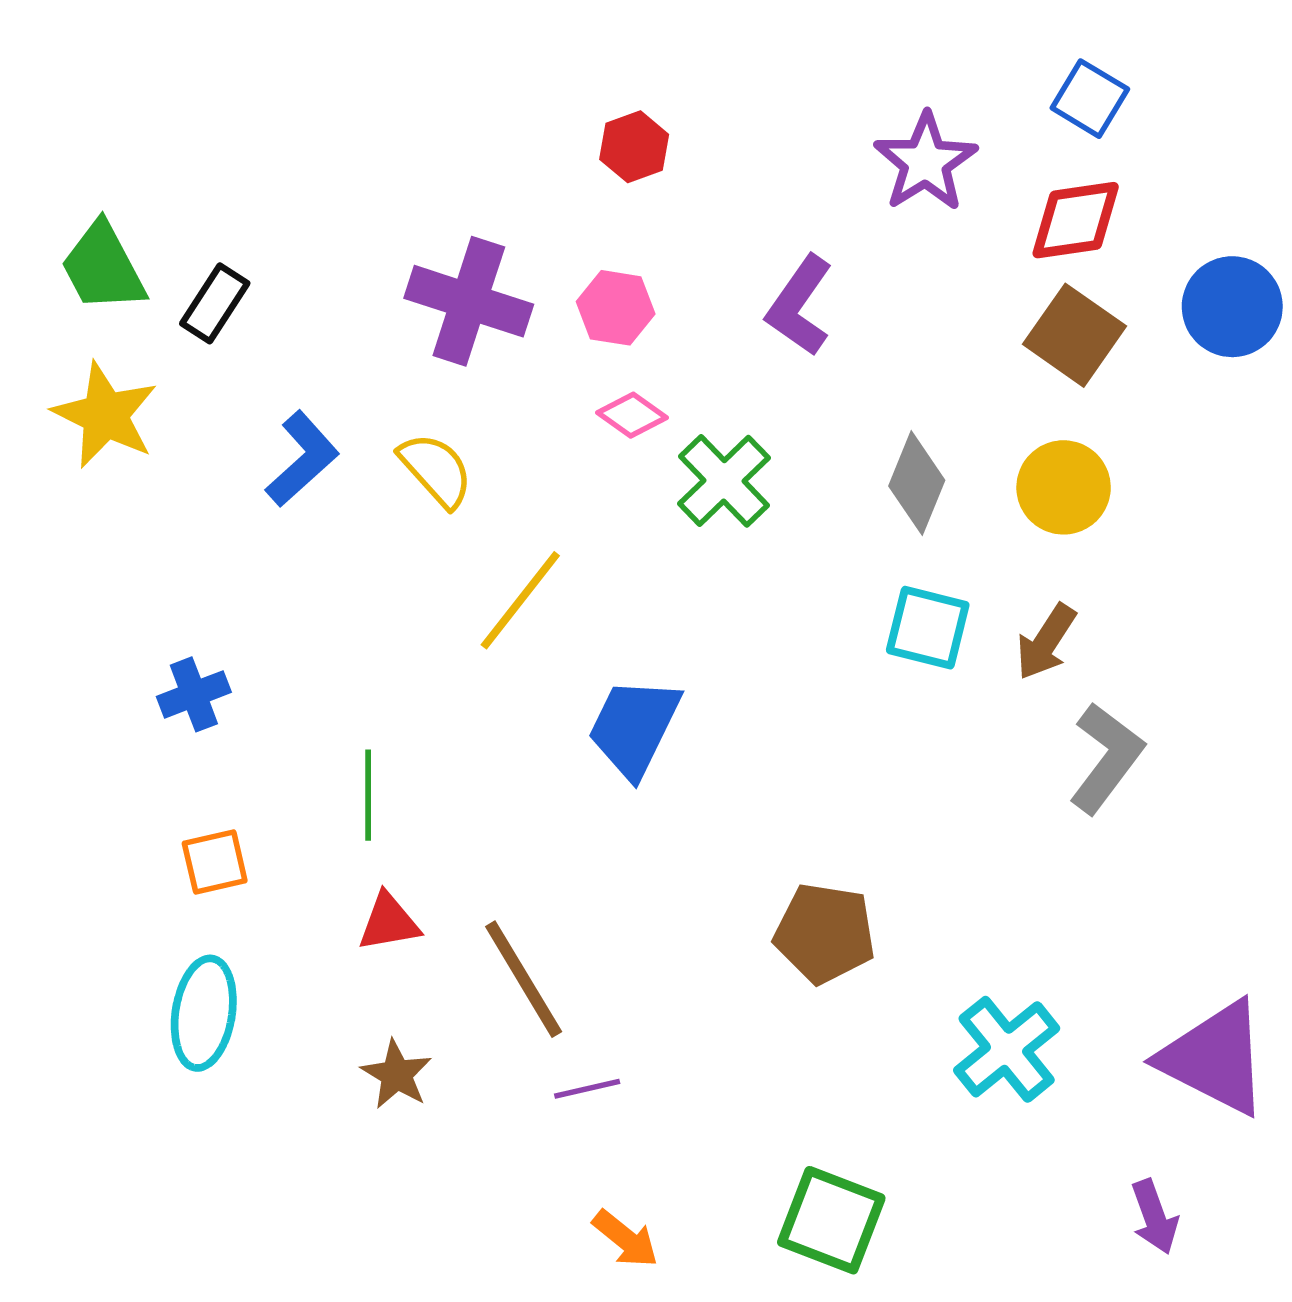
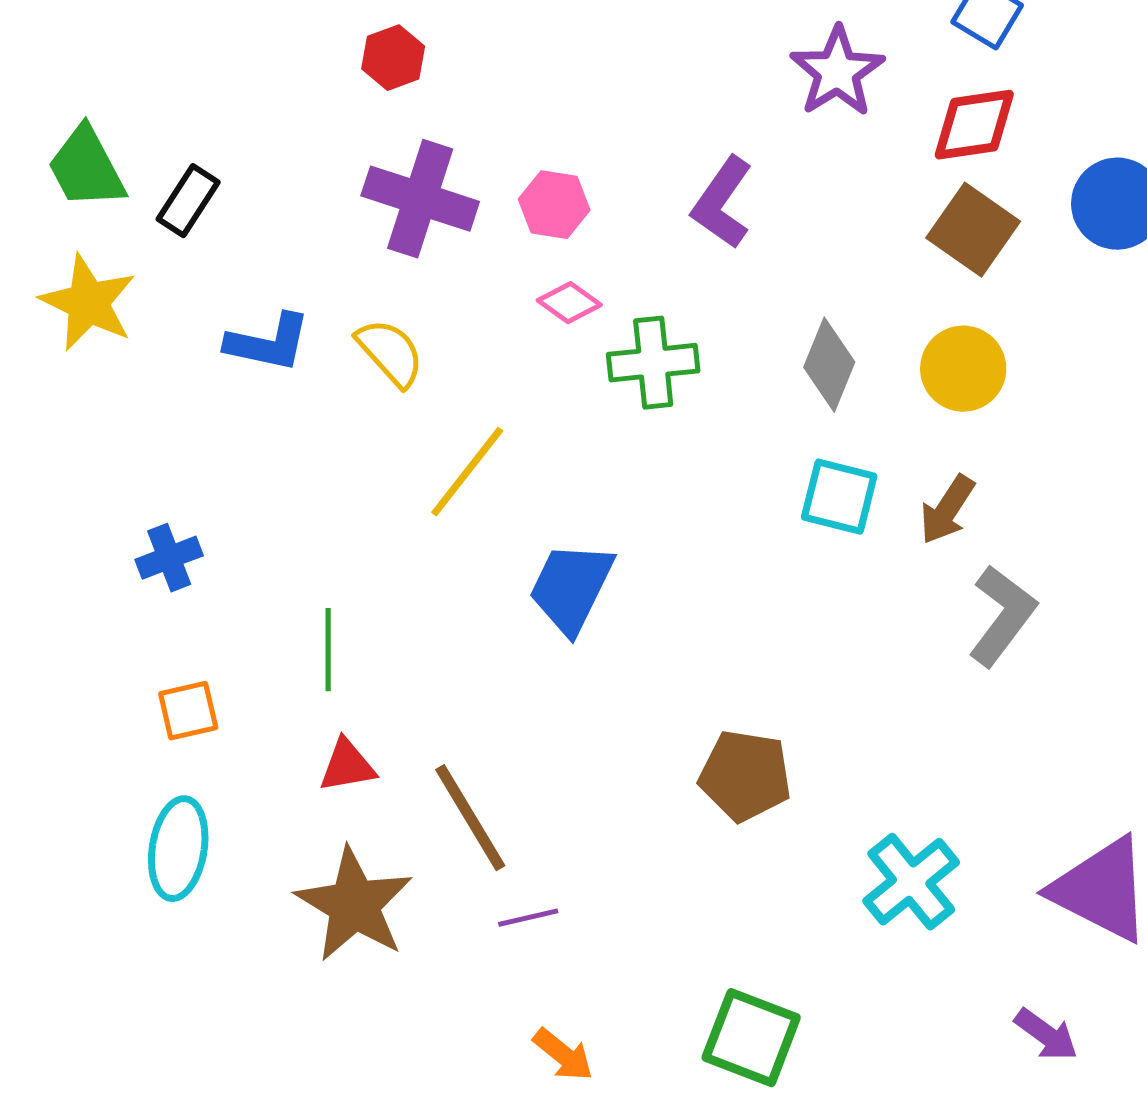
red hexagon: (634, 147) -> (393, 58), moved
blue L-shape: (302, 459) -> (268, 343), turned 54
green cross: (724, 481) -> (653, 363), turned 38
brown star: (397, 1074) -> (354, 905), size x1.8
purple arrow: (1154, 1217) -> (1046, 1035), turned -34

